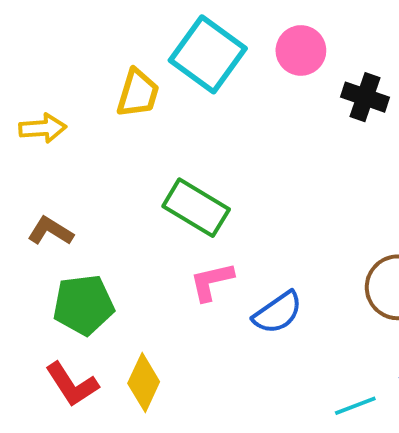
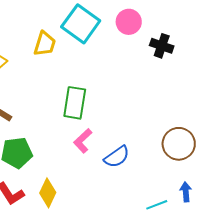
green rectangle: (196, 208) -> (75, 103), turned 68
pink L-shape: (212, 282) -> (83, 141), turned -30

